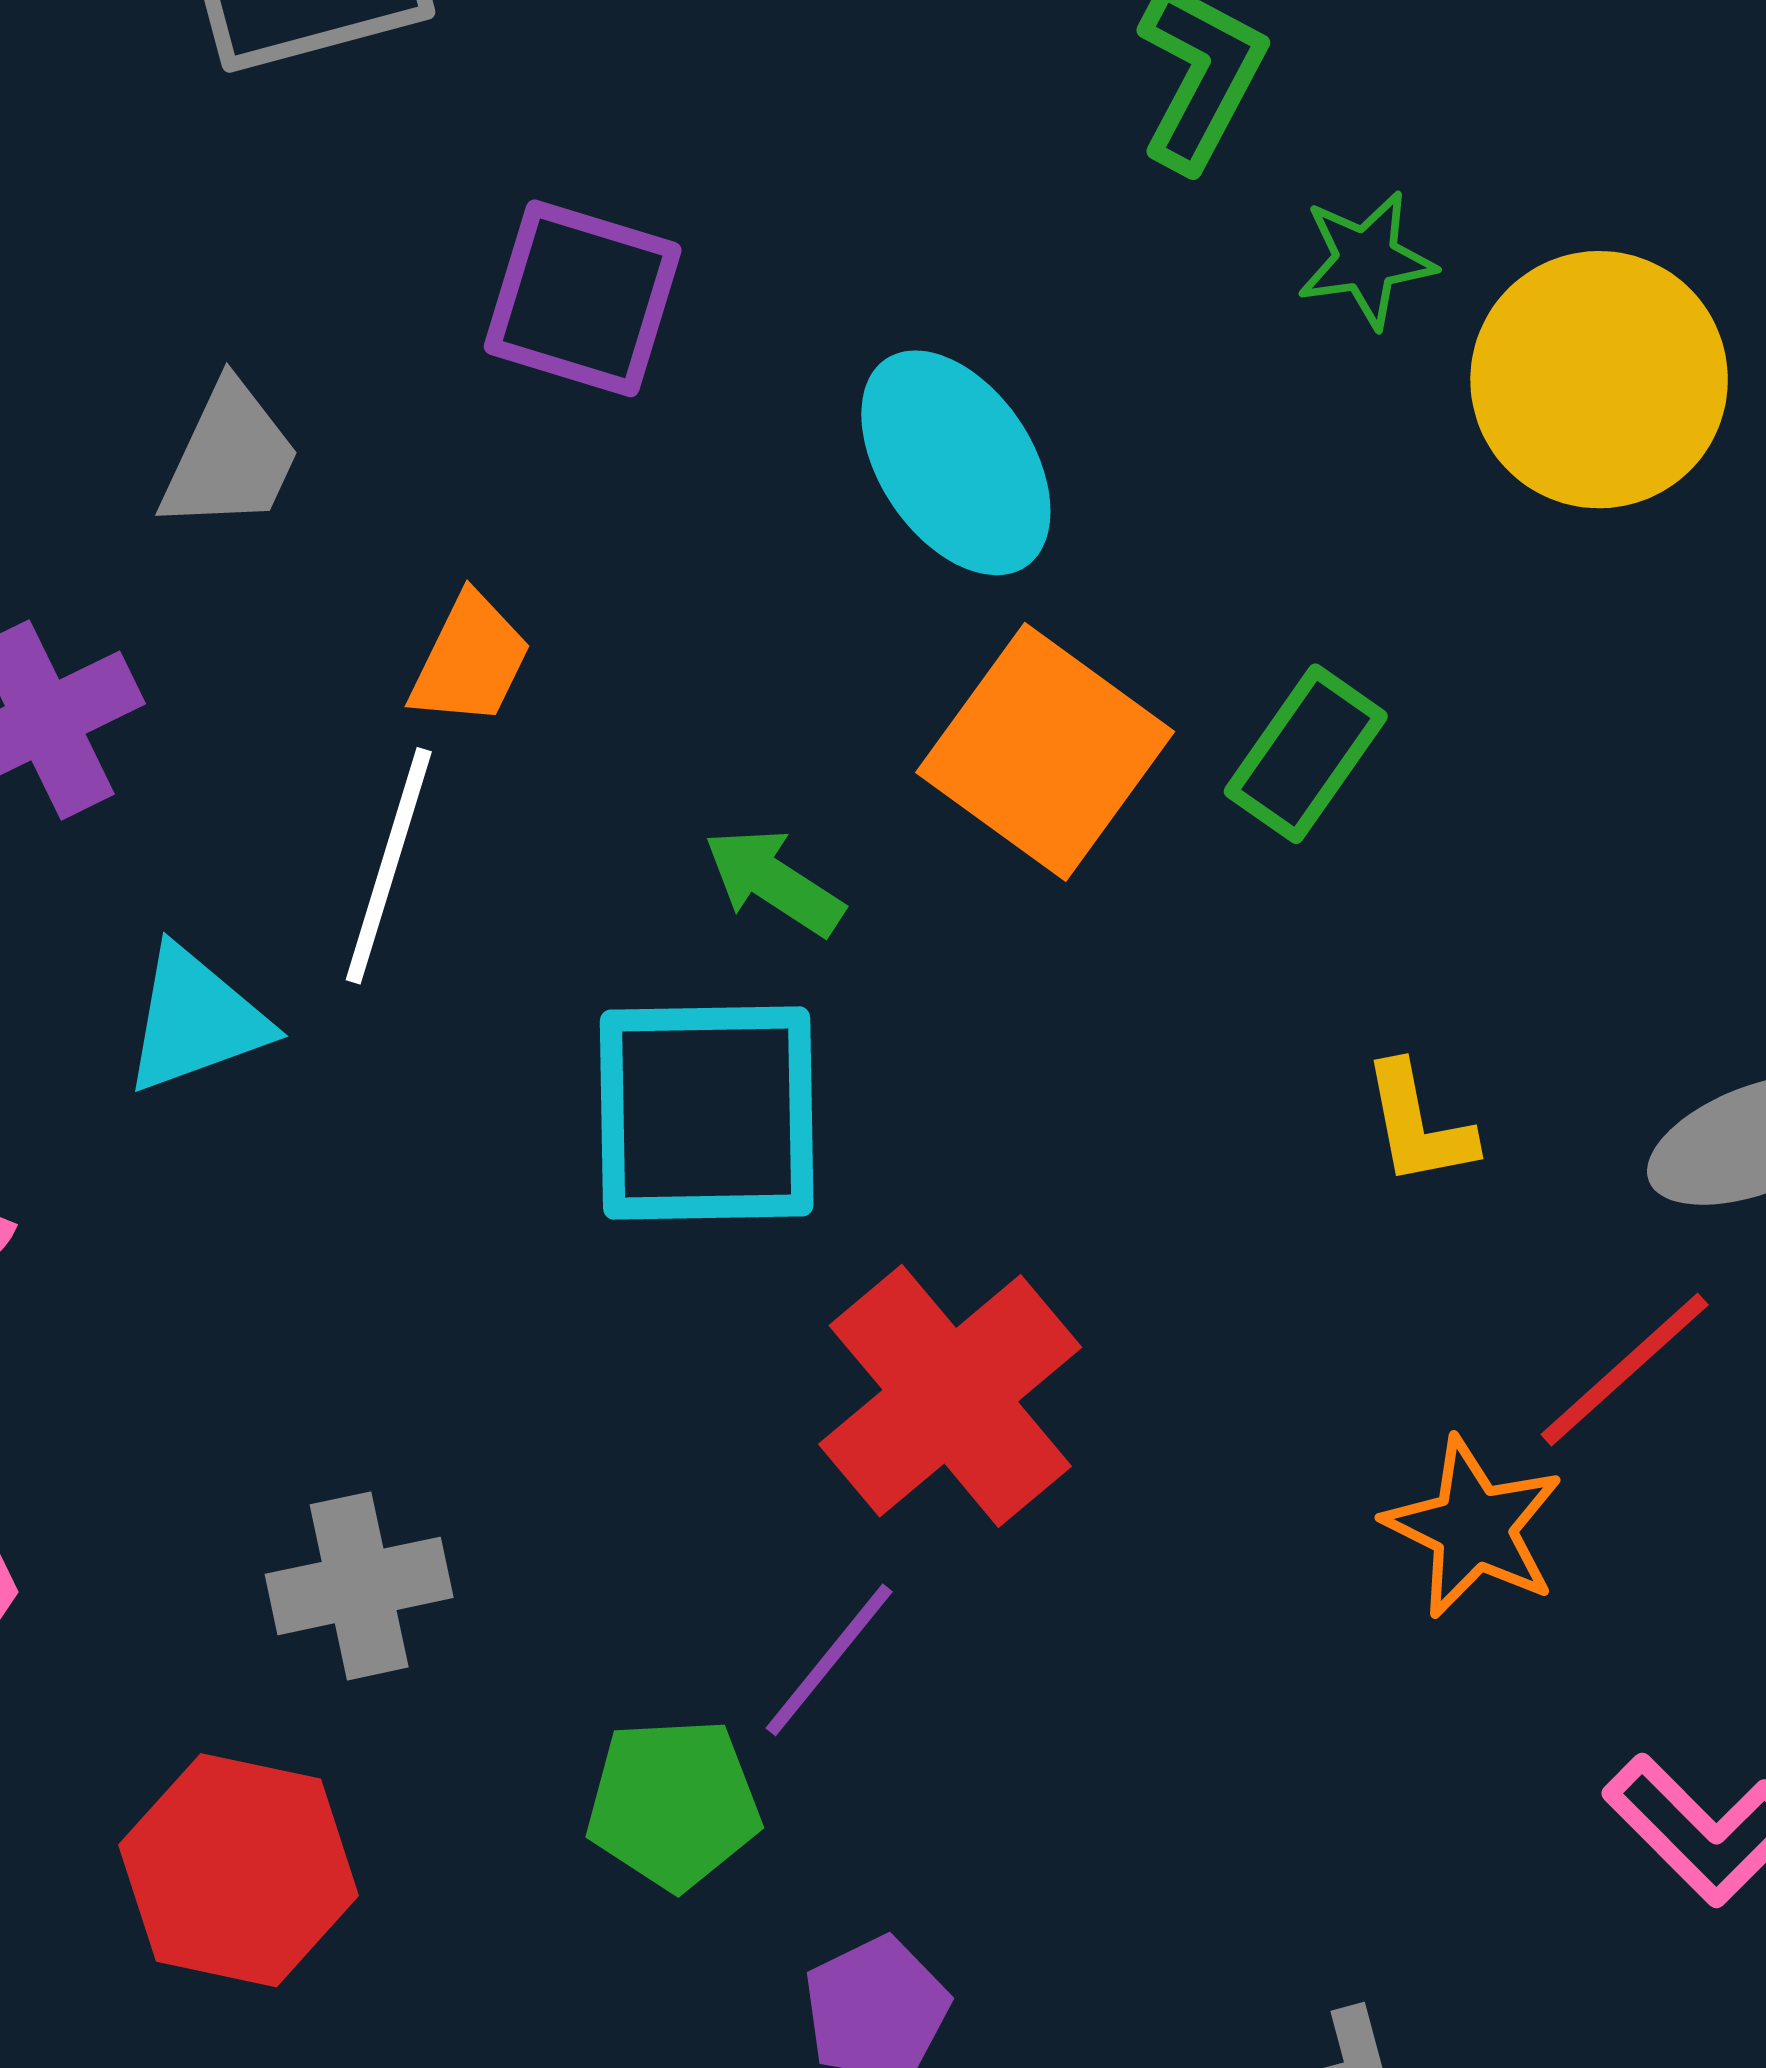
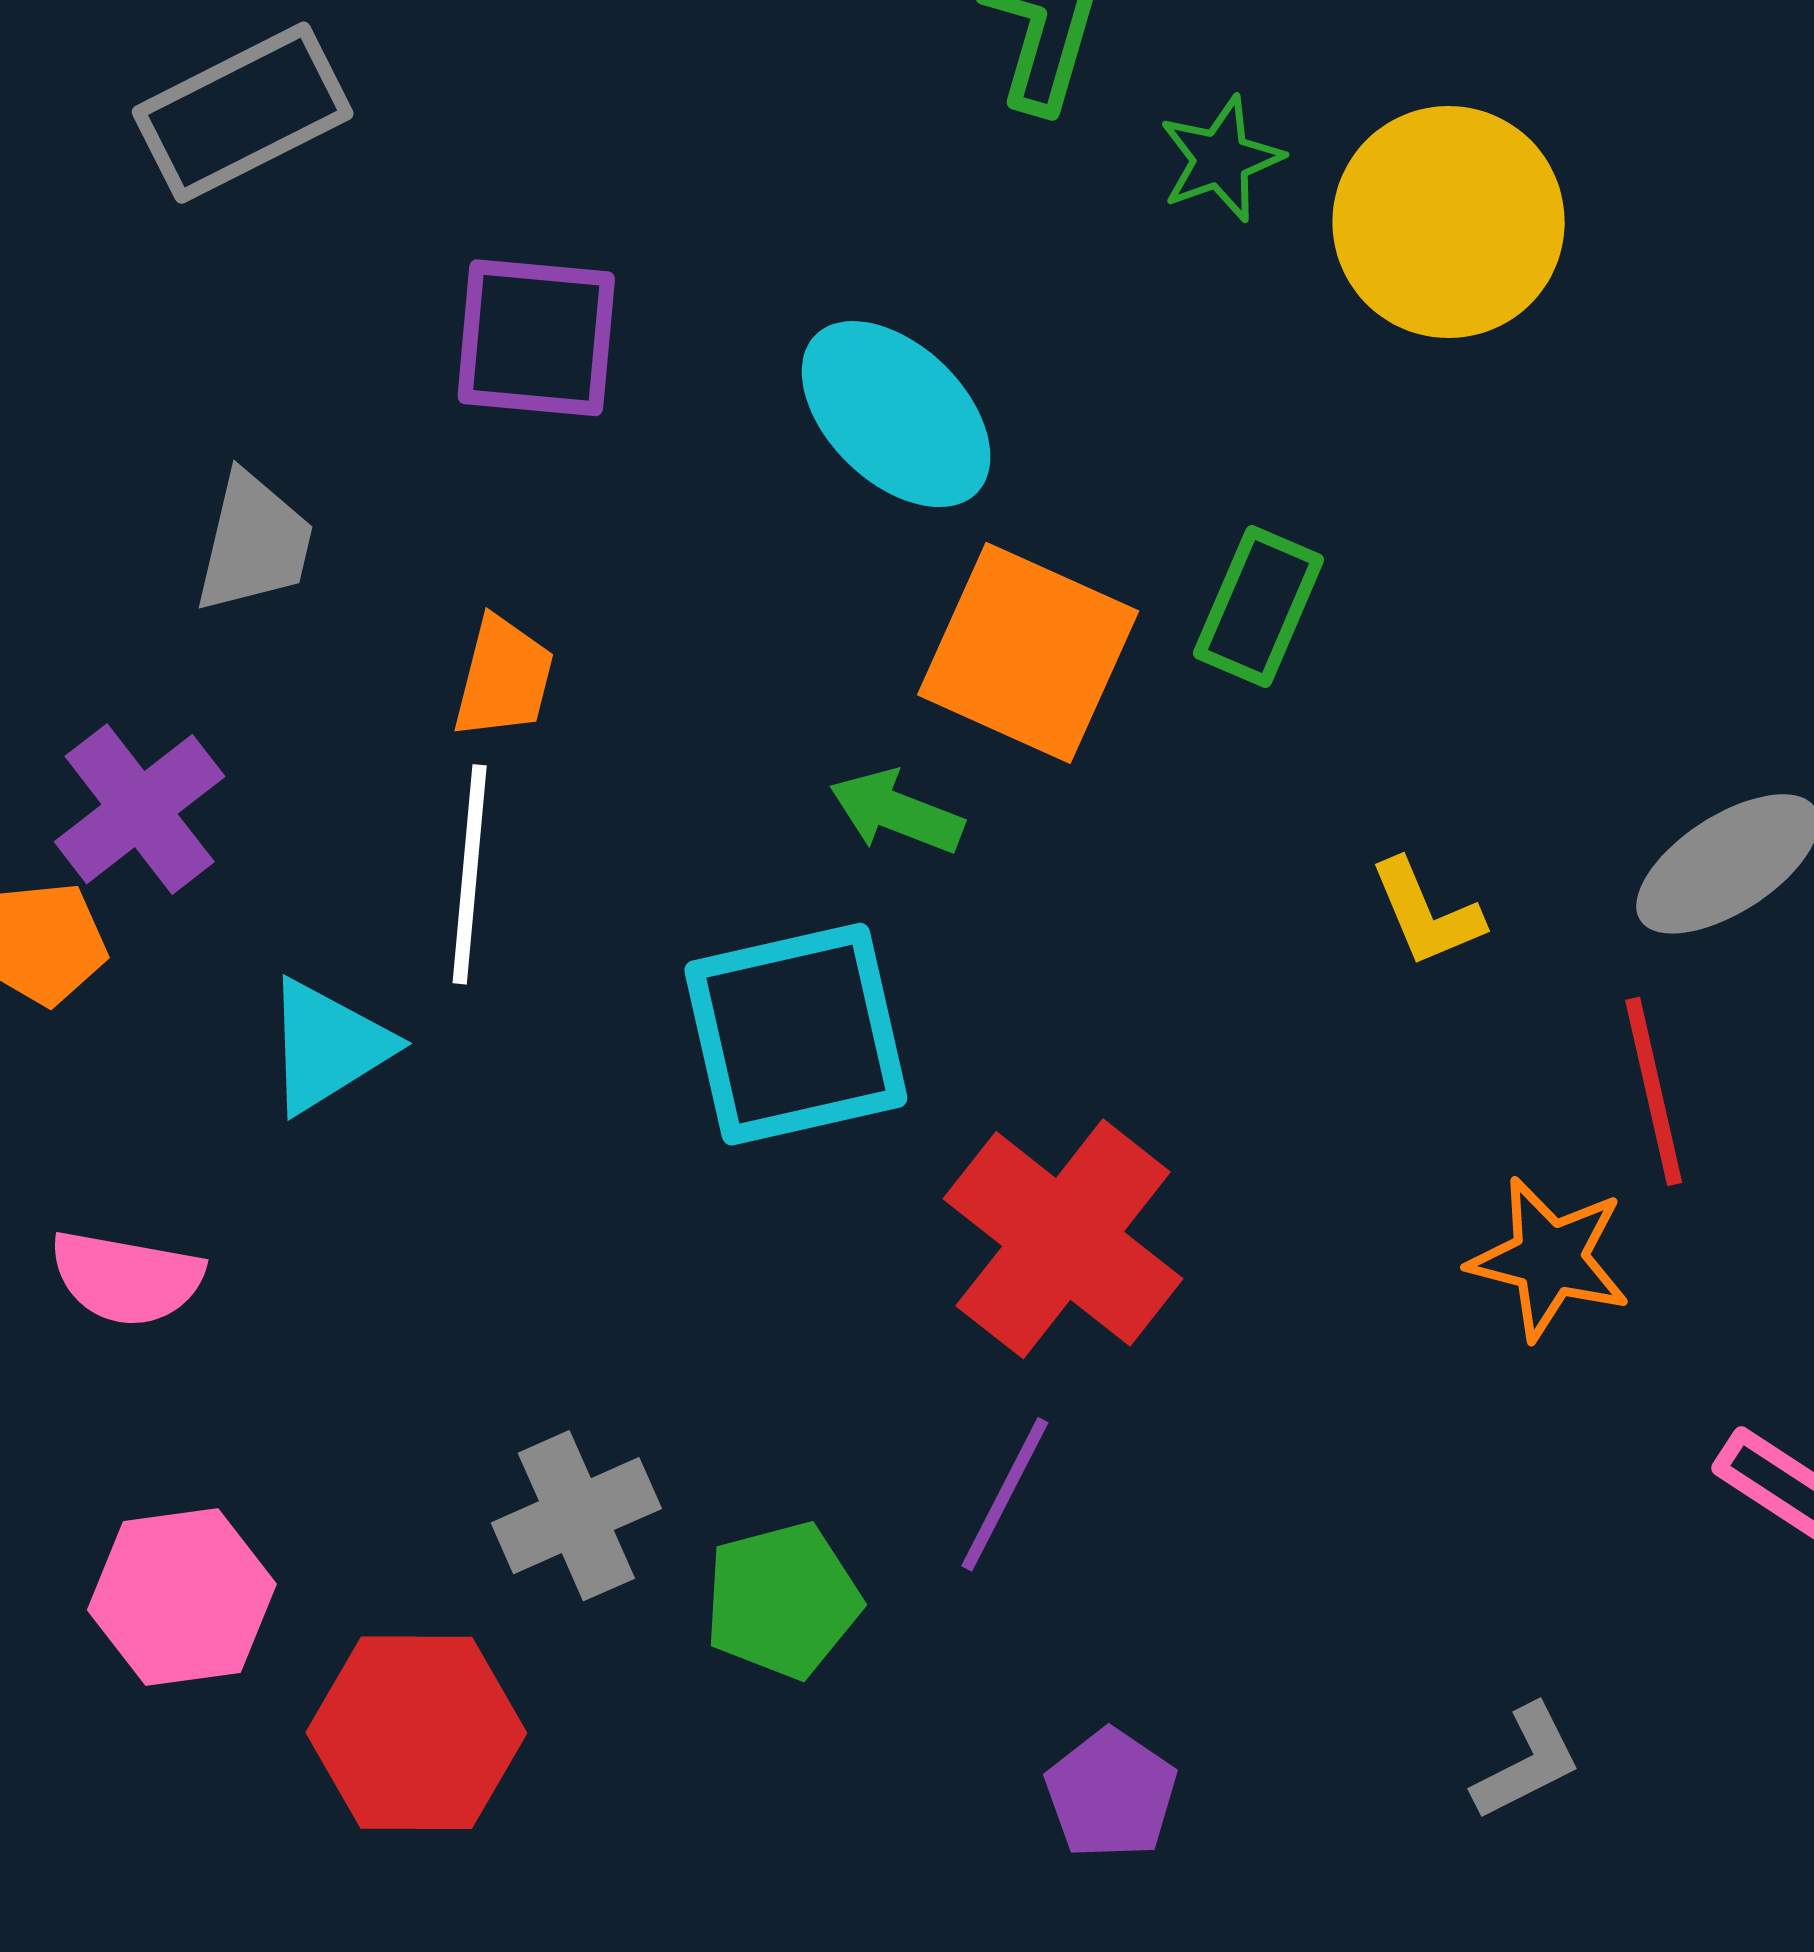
green arrow: (774, 882) -> (896, 812), moved
red line: (1625, 1370) -> (1654, 1091), turned -49
green pentagon: (673, 1804) -> (782, 1600), moved
red hexagon: (239, 1870) -> (416, 1733), moved

